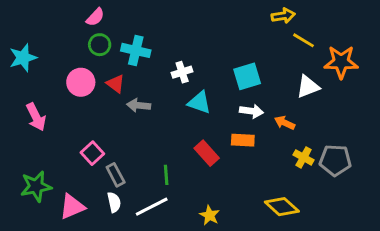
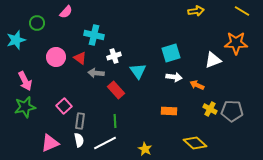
yellow line: (304, 40) -> (242, 11), moved
green circle: (100, 45) -> (37, 23), moved
white cross: (182, 72) -> (114, 56), moved
cyan triangle: (199, 102) -> (138, 71), turned 36
orange rectangle: (243, 140) -> (169, 111), moved
red rectangle: (207, 153) -> (116, 90), moved
gray rectangle: (116, 175) -> (80, 121), turned 35
green star: (36, 186) -> (25, 107), moved

